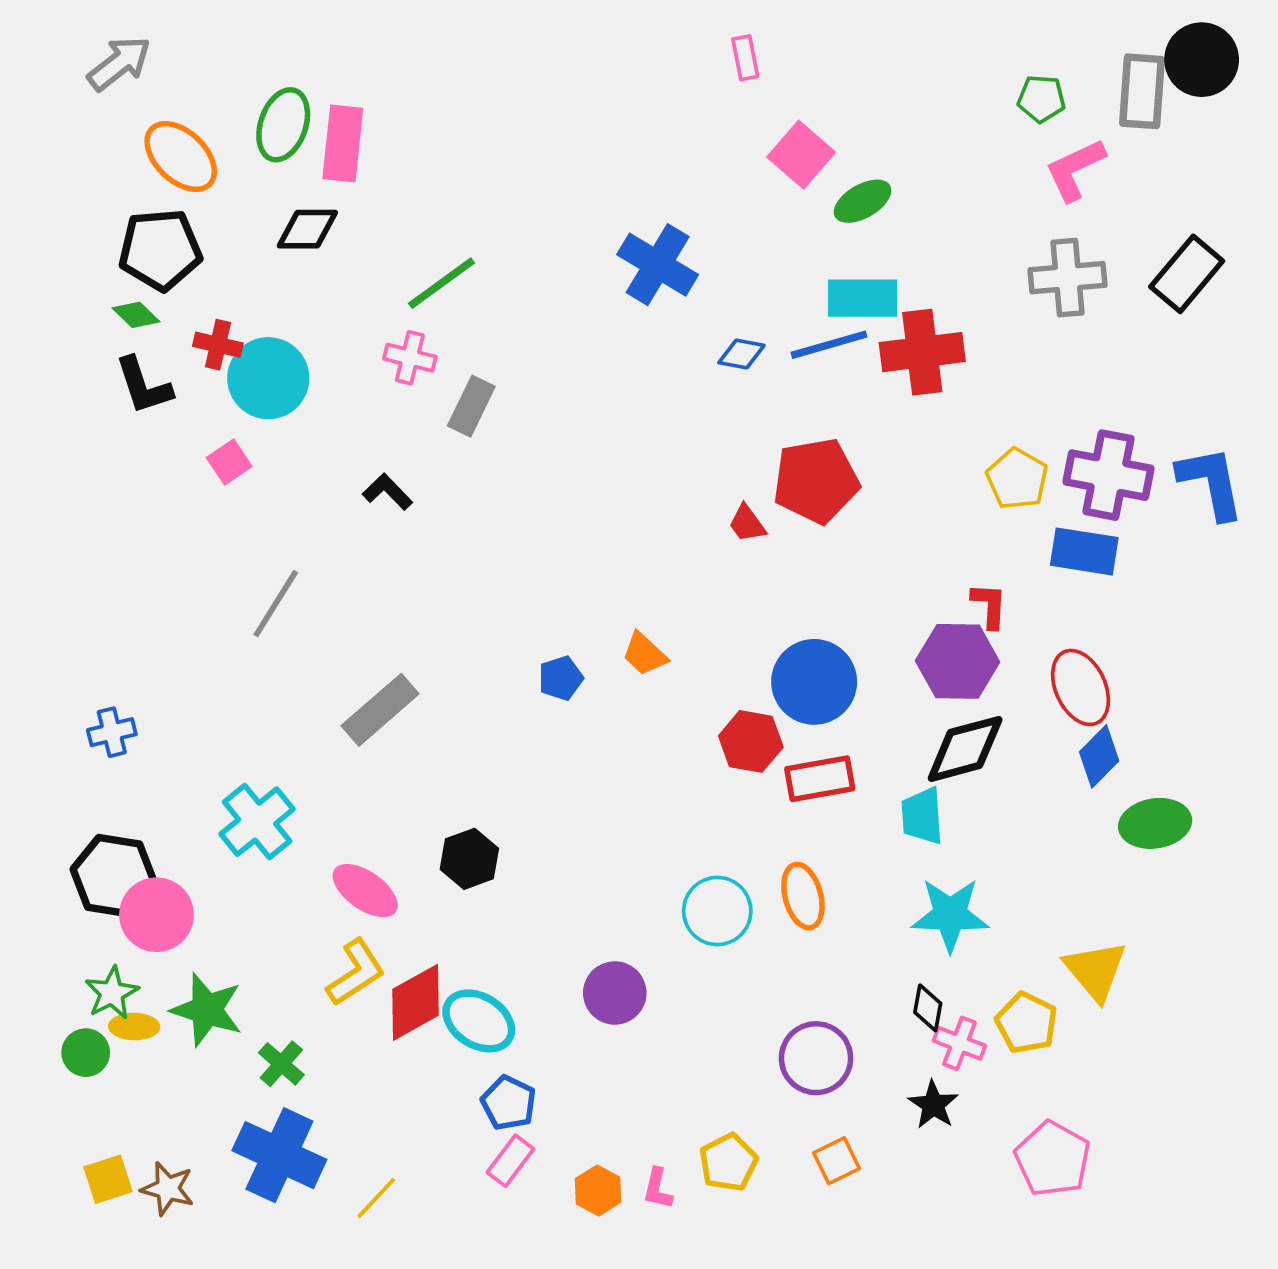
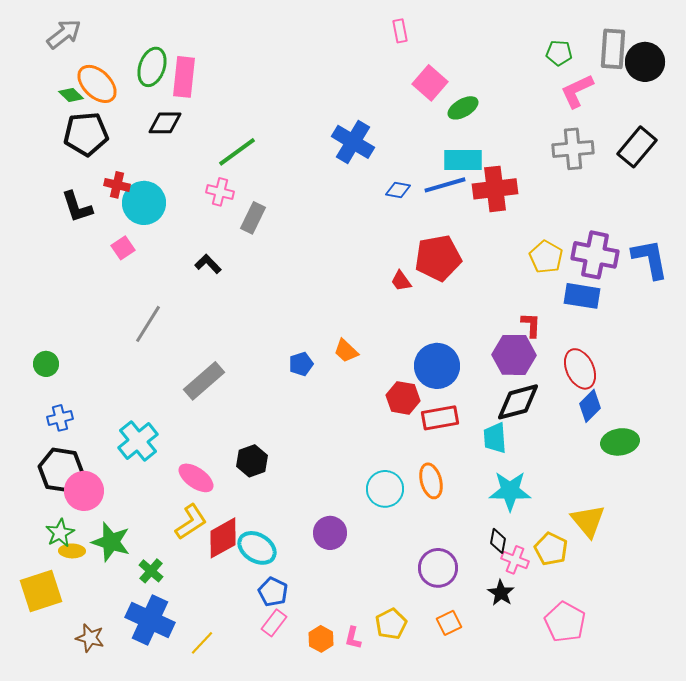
black circle: (1202, 60) -> (645, 62), moved
green diamond: (136, 315) -> (71, 95), moved
blue cross: (112, 732) -> (60, 418), moved
green circle: (86, 1053) -> (46, 364), moved
yellow square: (108, 1179) -> (41, 591), moved, size x1.6

